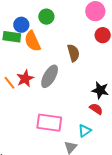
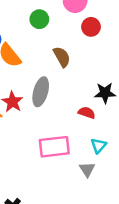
green circle: (46, 17) -> (39, 19), moved
red semicircle: (96, 109) -> (87, 113), moved

